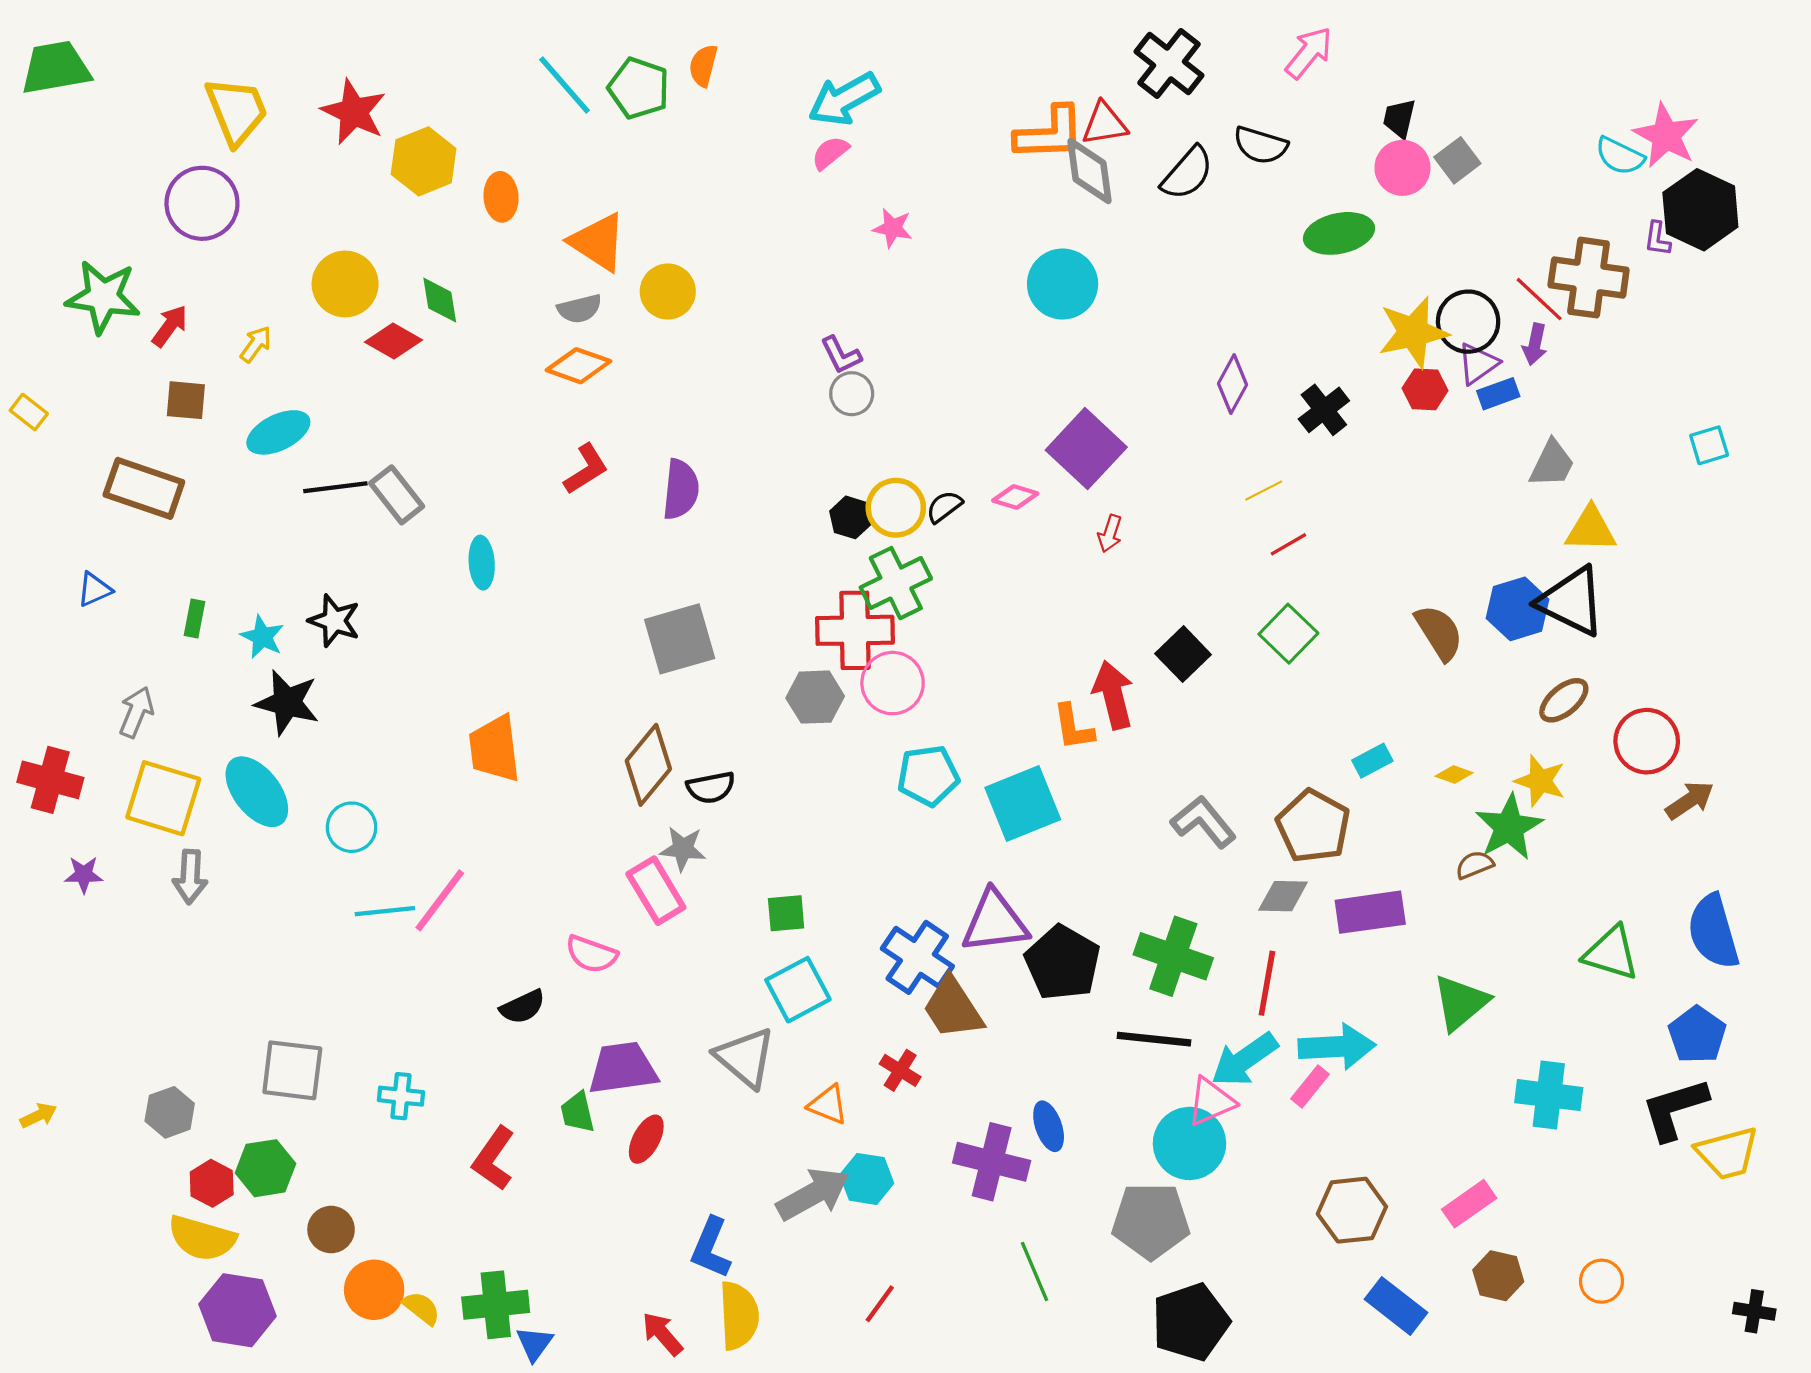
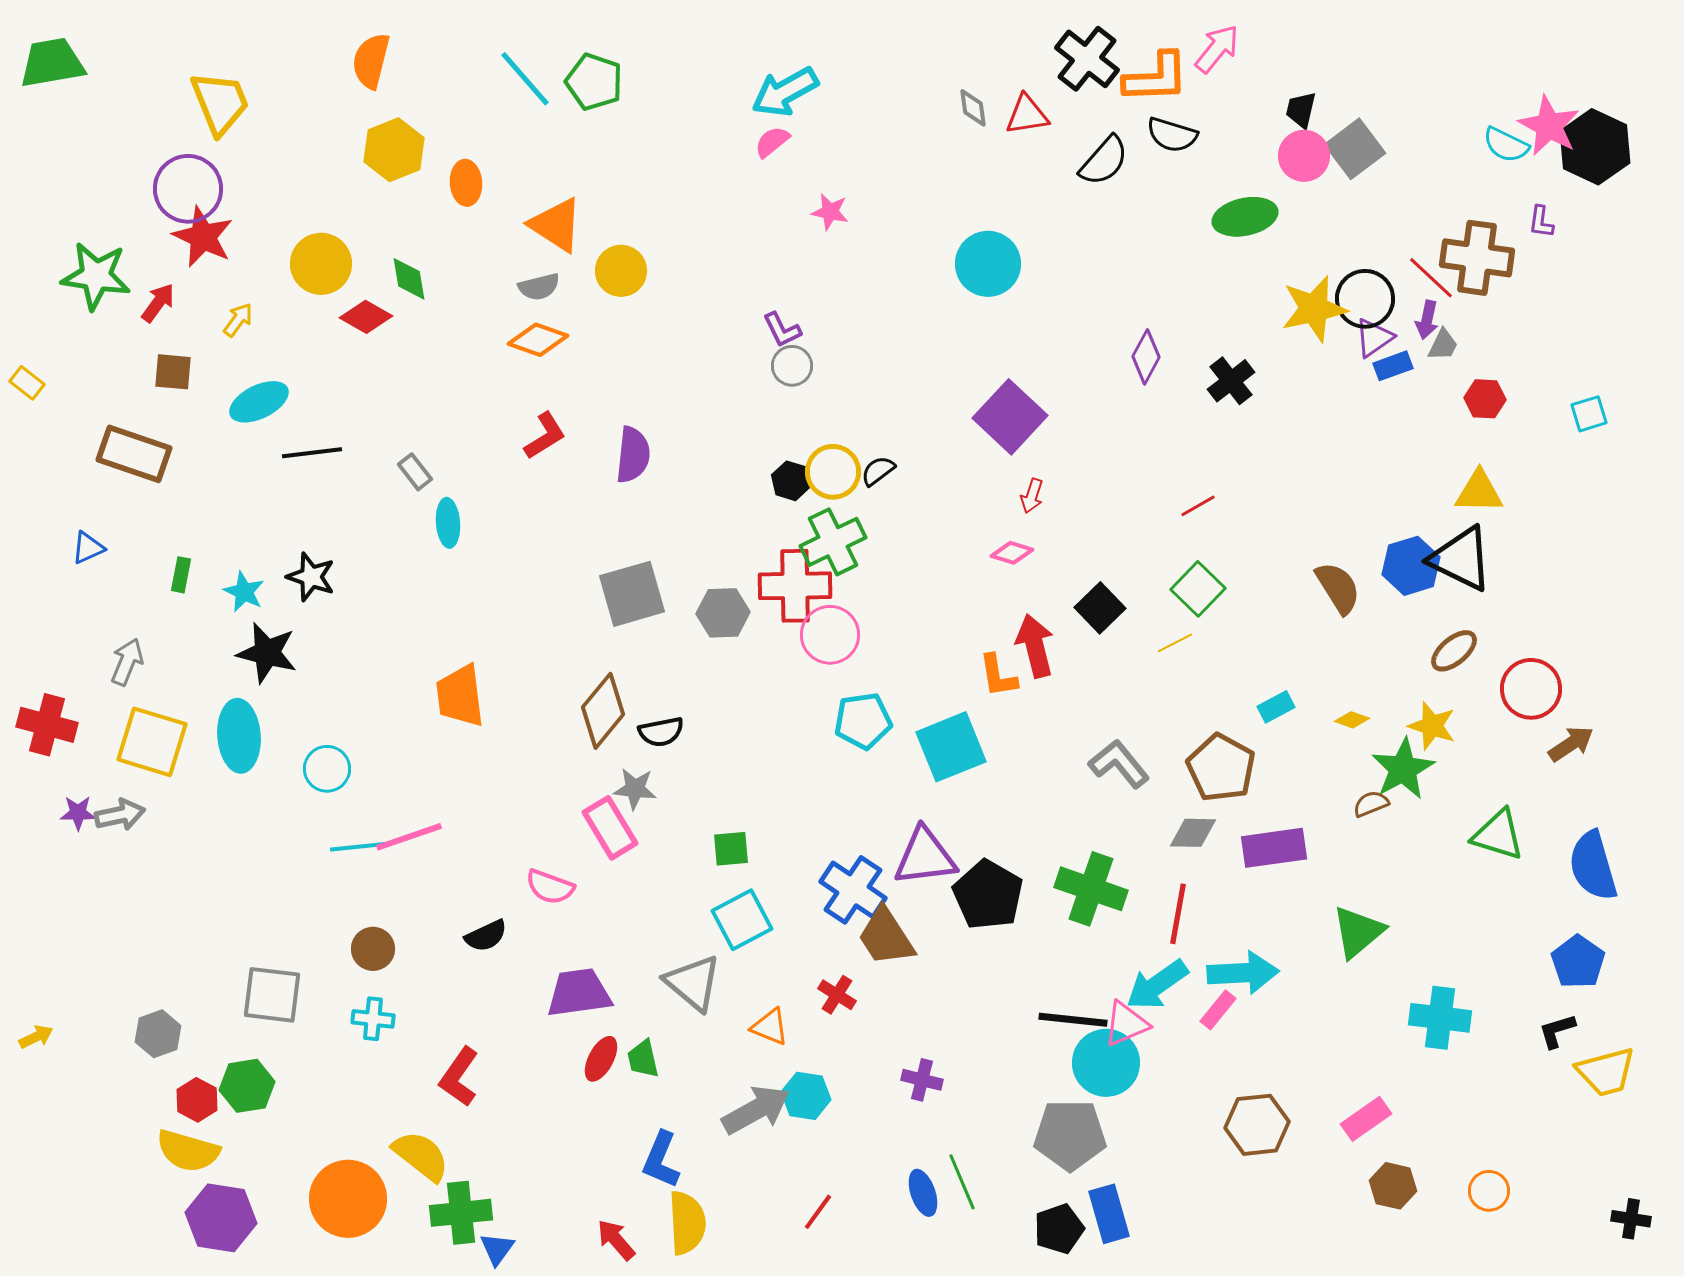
orange semicircle: (703, 66) -> (371, 61), moved, size x1.4
red star: (354, 112) -> (203, 237), moved
orange L-shape: (1050, 133) -> (1156, 78), moved
gray square: (1457, 160) -> (1355, 149), size x1.4
gray diamond: (1089, 171) -> (973, 108), moved, size x0.6
black hexagon: (1700, 210) -> (1595, 147), moved
red hexagon: (1425, 389) -> (1485, 399), moved
gray trapezoid: (1552, 464) -> (1443, 345), moved, size x0.7
yellow line: (1264, 491) -> (1175, 643), moved
gray rectangle: (397, 495) -> (415, 472), moved, size x0.7
pink diamond: (1015, 497) -> (1012, 553), moved
gray hexagon: (815, 697) -> (723, 613), moved
cyan ellipse: (257, 792) -> (239, 736), turned 34
gray arrow: (190, 877) -> (120, 815), moved, turned -105
pink line: (440, 900) -> (409, 837), turned 34
green triangle: (1611, 953) -> (1498, 835), moved
black line: (1154, 1039) -> (1073, 1020), moved
black L-shape: (1675, 1109) -> (1557, 1031), size x0.6
green trapezoid: (577, 1112) -> (643, 1059), moved
blue ellipse: (1049, 1126) -> (923, 1193), moved
purple cross: (992, 1162) -> (922, 1080), size x0.6
brown circle: (331, 1230) -> (373, 949), moved
orange circle: (374, 1290) -> (348, 1199), size x1.4
blue rectangle: (1396, 1306) -> (1109, 1214), moved, turned 36
yellow semicircle: (421, 1308) -> (421, 1156), moved, size x1.6
black pentagon: (1191, 1322) -> (1059, 1229), moved, size x0.7

